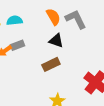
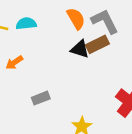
gray rectangle: (17, 45) -> (41, 98), moved
brown rectangle: (51, 64) -> (97, 44), moved

